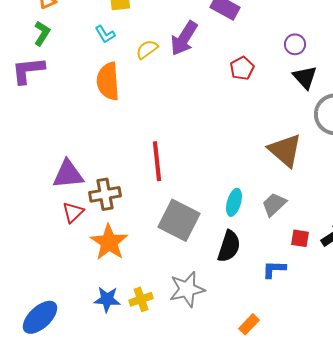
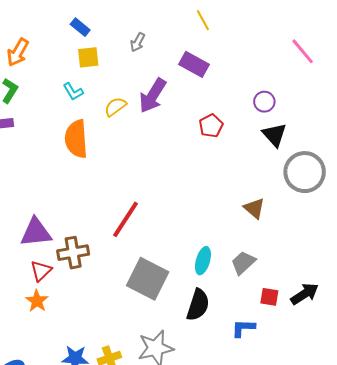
brown triangle: (285, 150) -> (254, 208), size x0.6
red line: (157, 161) -> (125, 219), turned 39
orange star: (109, 242) -> (37, 301), moved, size x0.6

